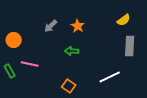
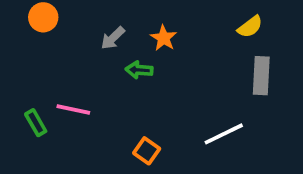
orange circle: (14, 40) -> (43, 17), moved
green arrow: (72, 51) -> (139, 70), moved

